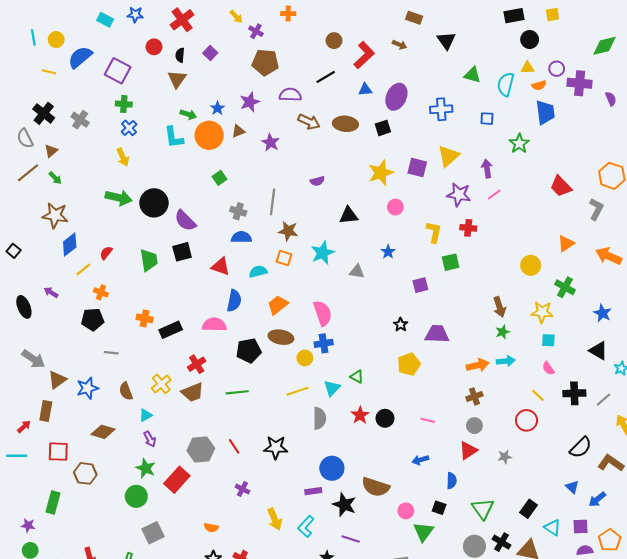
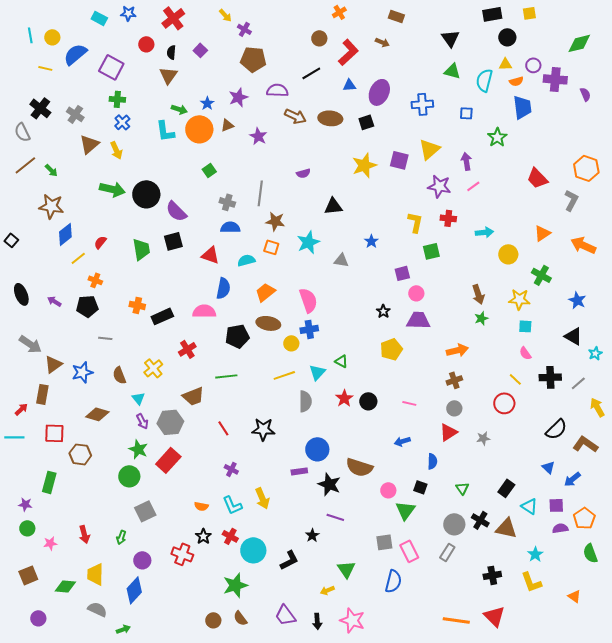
orange cross: (288, 14) -> (339, 12), moved, turned -32
black triangle: (446, 41) -> (450, 38), moved
brown triangle: (51, 151) -> (89, 144), moved, size x1.5
pink circle: (395, 207) -> (416, 293), moved
purple arrow: (51, 292) -> (54, 301), moved
cyan arrow: (506, 361) -> (484, 232), moved
brown trapezoid: (192, 392) -> (193, 396), moved
cyan triangle: (146, 415) -> (138, 398), turned -40
gray hexagon: (201, 449) -> (170, 422), moved
green triangle: (483, 509) -> (462, 488), size x0.6
cyan L-shape: (306, 526) -> (232, 505), moved, turned -65

